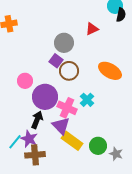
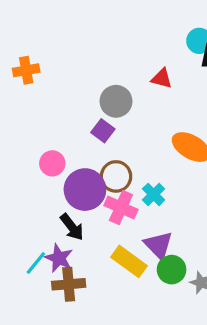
red triangle: (92, 29) -> (162, 78), turned 40
brown circle: (69, 71) -> (116, 176), moved
black arrow: (37, 120) -> (72, 227), turned 120
purple triangle: (61, 126) -> (158, 245), moved

